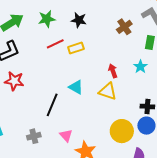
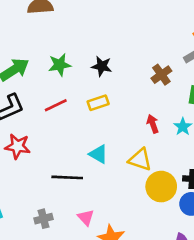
red line: (55, 44) -> (56, 105), moved
red arrow: (113, 71) -> (153, 124), moved
black line: (52, 105) -> (67, 177), turned 70
yellow circle: (122, 131) -> (161, 187), moved

